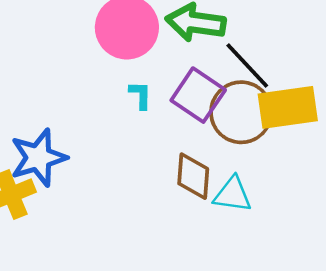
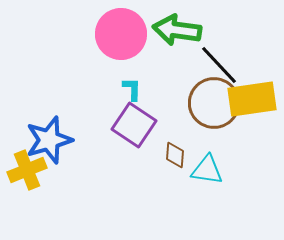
purple square: (198, 95) -> (134, 125), moved
brown diamond: (193, 176) -> (175, 155), size x0.7

